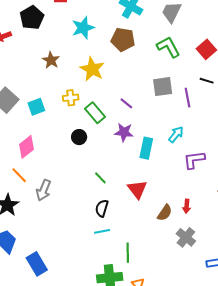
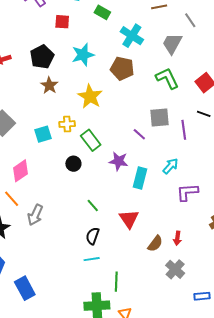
black pentagon: (32, 18) -> (42, 57), moved
purple line: (126, 103) -> (139, 134), moved
cyan square: (36, 107) -> (43, 134), moved

